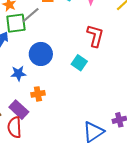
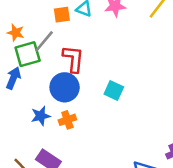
red L-shape: (95, 36) -> (73, 59), moved
orange cross: (38, 94) -> (67, 120), moved

